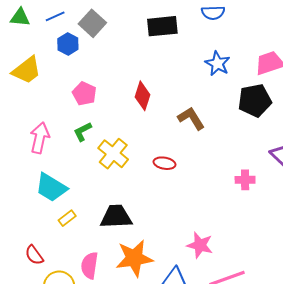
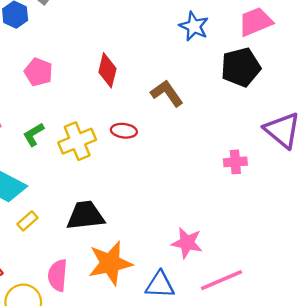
green L-shape: (83, 132) -> (34, 134), moved
yellow cross: (113, 154) -> (77, 141), turned 32
red ellipse: (164, 163) -> (124, 131), moved

